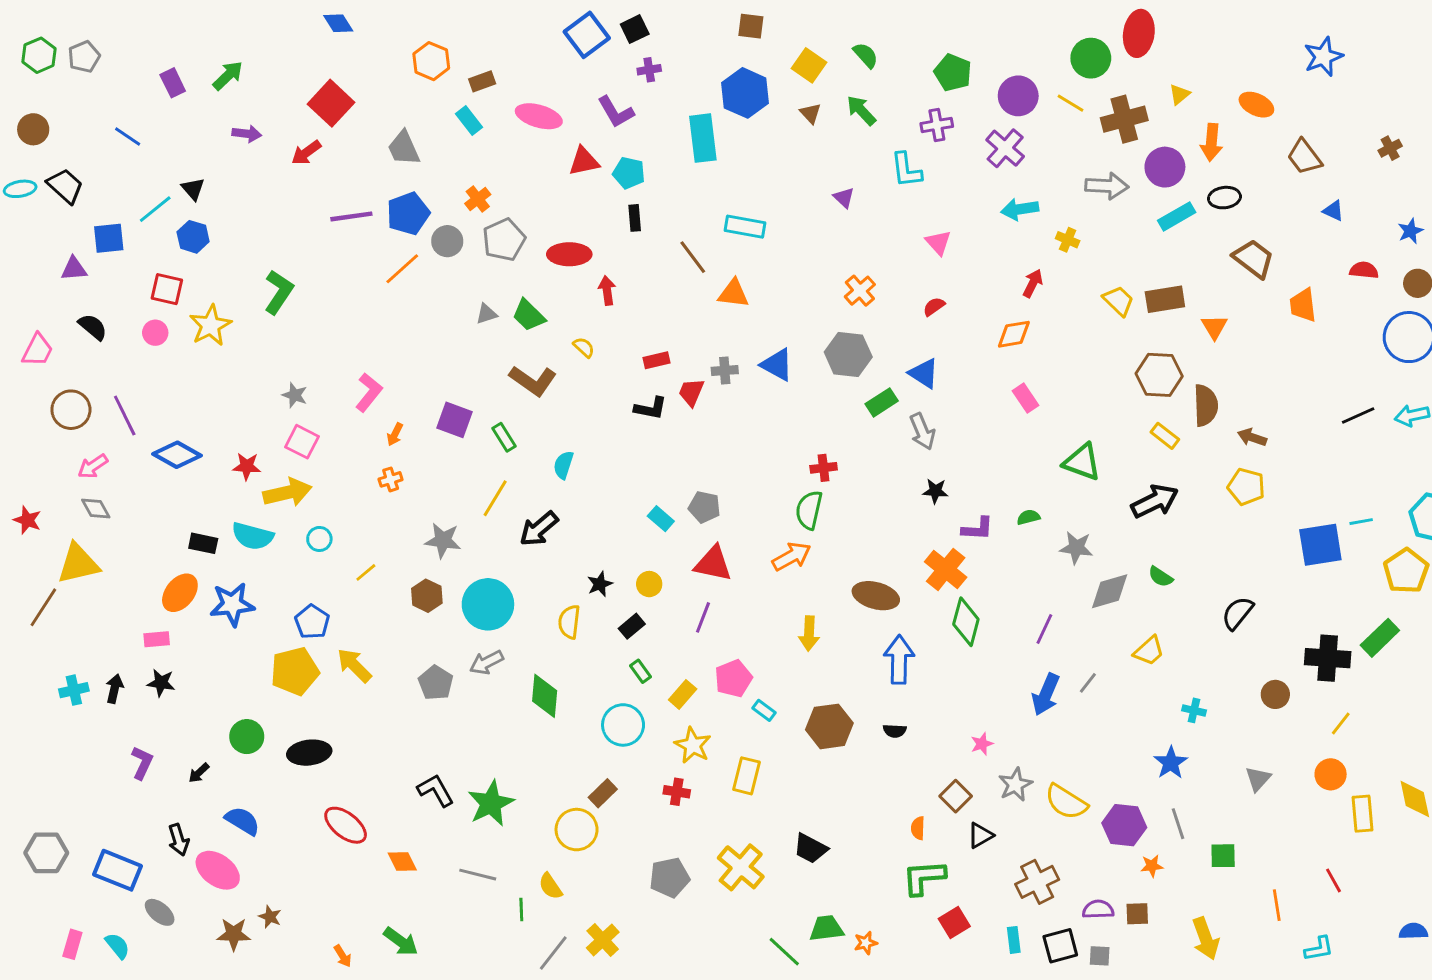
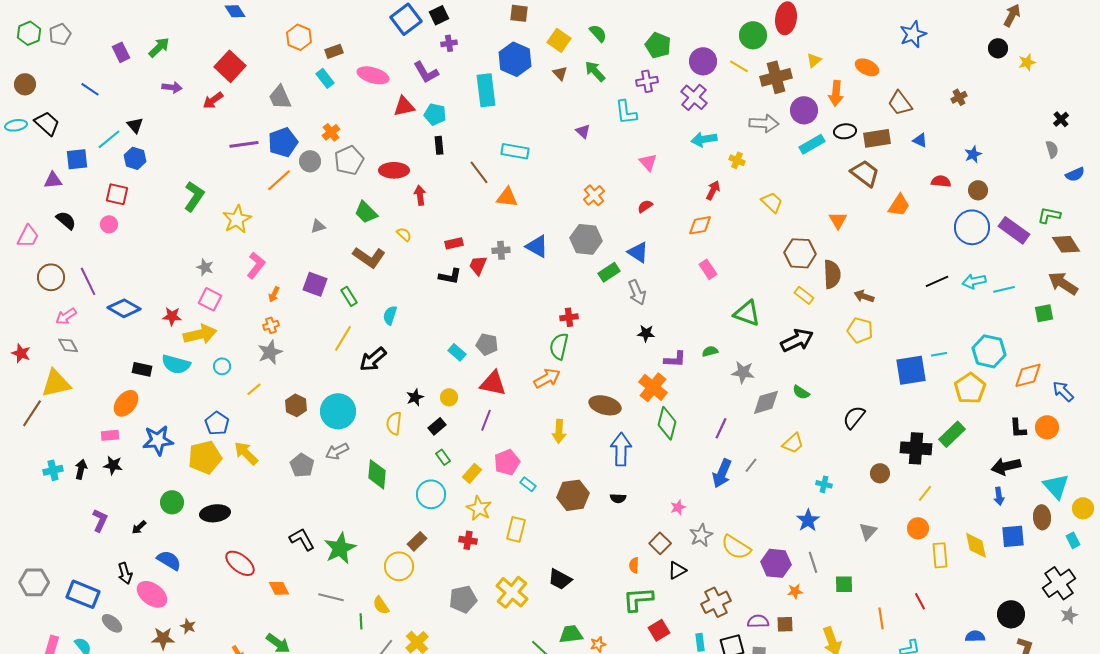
brown rectangle: (1165, 299) -> (877, 138), moved
orange trapezoid: (1303, 305) -> (899, 205), turned -140
gray triangle: (486, 314) -> (318, 226), moved
yellow star: (210, 325) -> (237, 219), moved
gray star: (443, 540) -> (270, 352), moved, turned -30
blue star: (232, 604) -> (158, 440), moved

